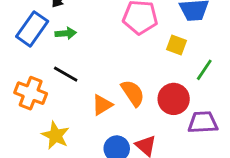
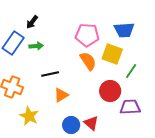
yellow square: (177, 45) -> (112, 54), size x1.5
black line: (66, 74) -> (50, 74), moved, turned -42
orange semicircle: (133, 93) -> (88, 61), moved

